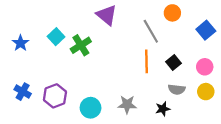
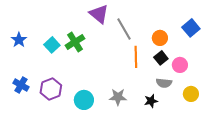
orange circle: (172, 13) -> (160, 38), moved
gray line: (151, 31) -> (124, 29), moved
cyan square: (56, 37) -> (52, 45), moved
pink circle: (205, 67) -> (180, 65), moved
yellow circle: (206, 92) -> (191, 94), moved

